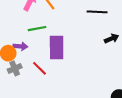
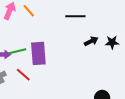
green line: (37, 29) -> (17, 51), moved

